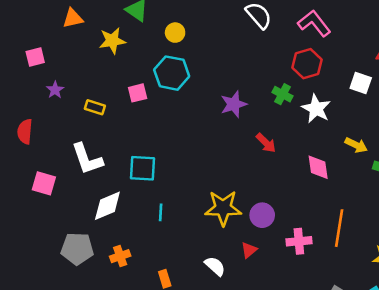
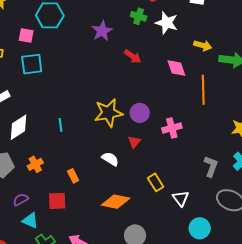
pink square: (138, 93) -> (26, 36), turned 35
cyan square: (143, 168) -> (32, 64), moved
orange line: (339, 228) -> (203, 90), moved

